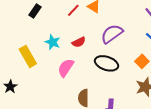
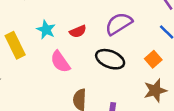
pink semicircle: (66, 68) -> (60, 62), turned -72

